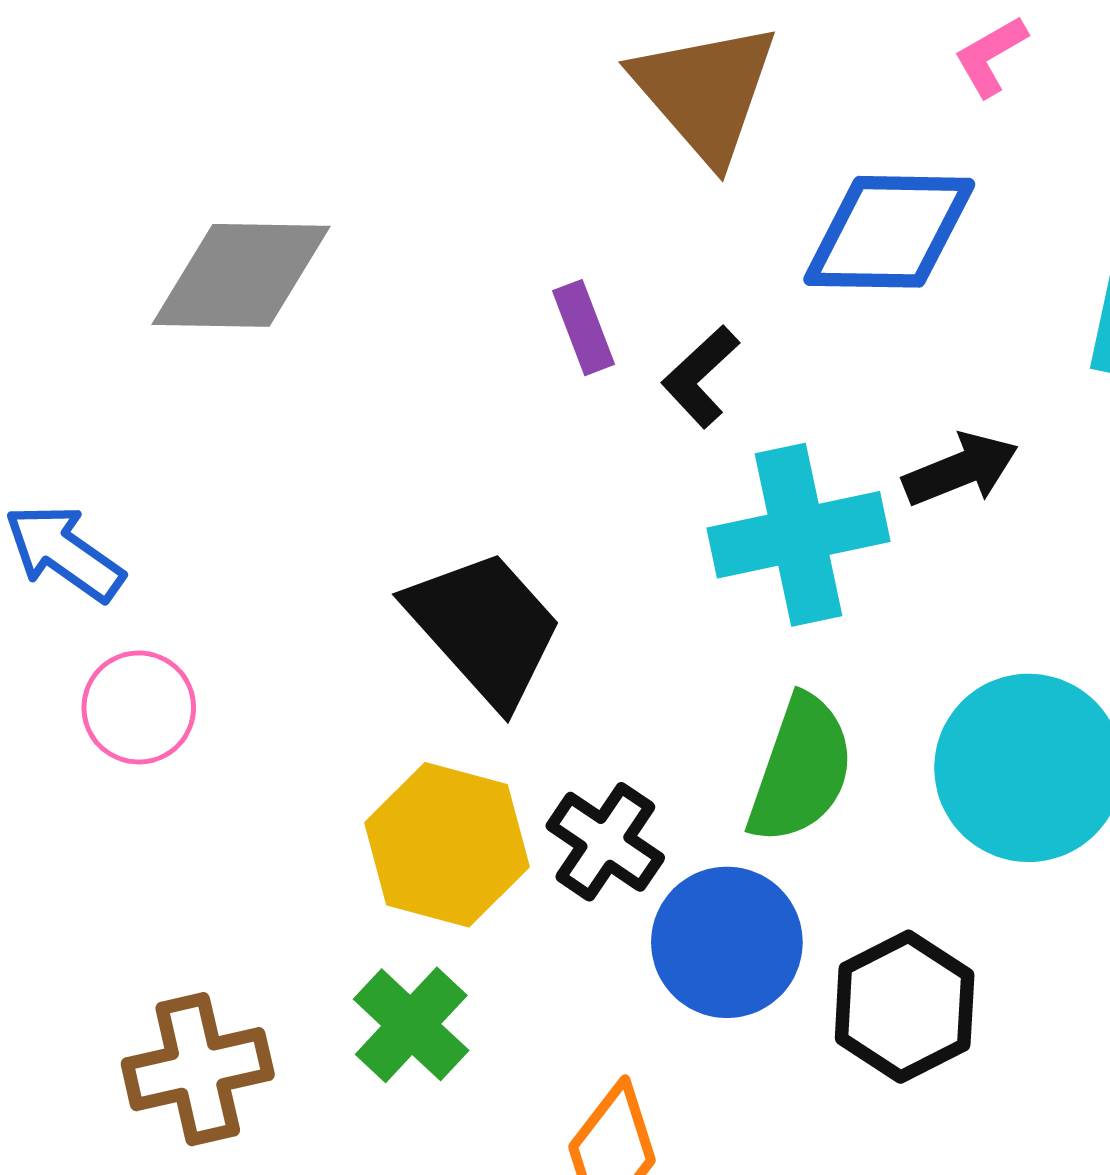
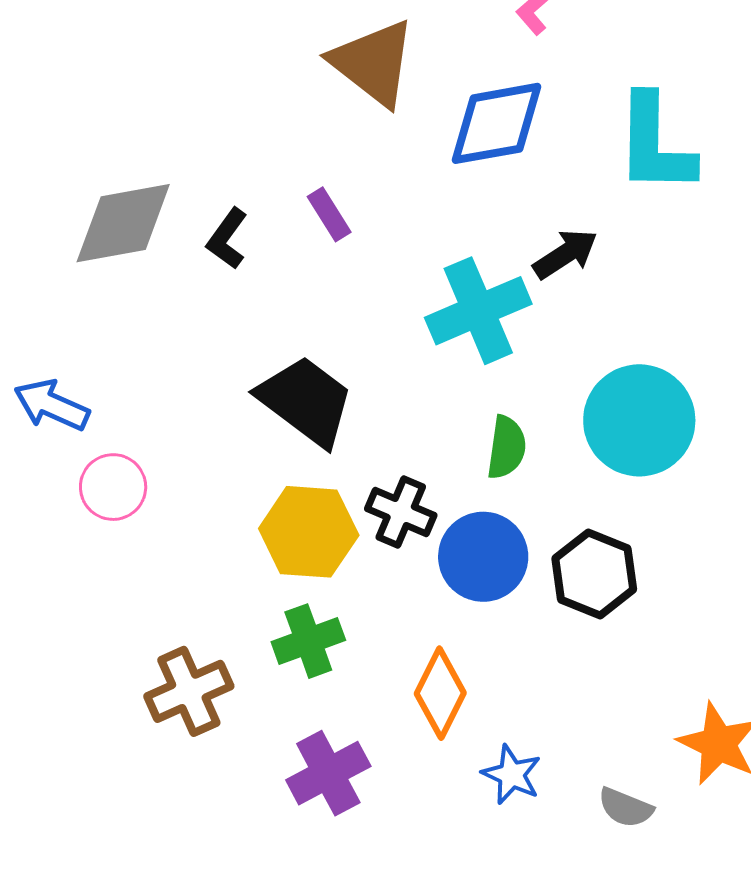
black L-shape: (700, 376) -> (227, 239), moved
green semicircle: (801, 769) -> (506, 447), size x0.7
green cross: (411, 1025) -> (308, 641), turned 38

